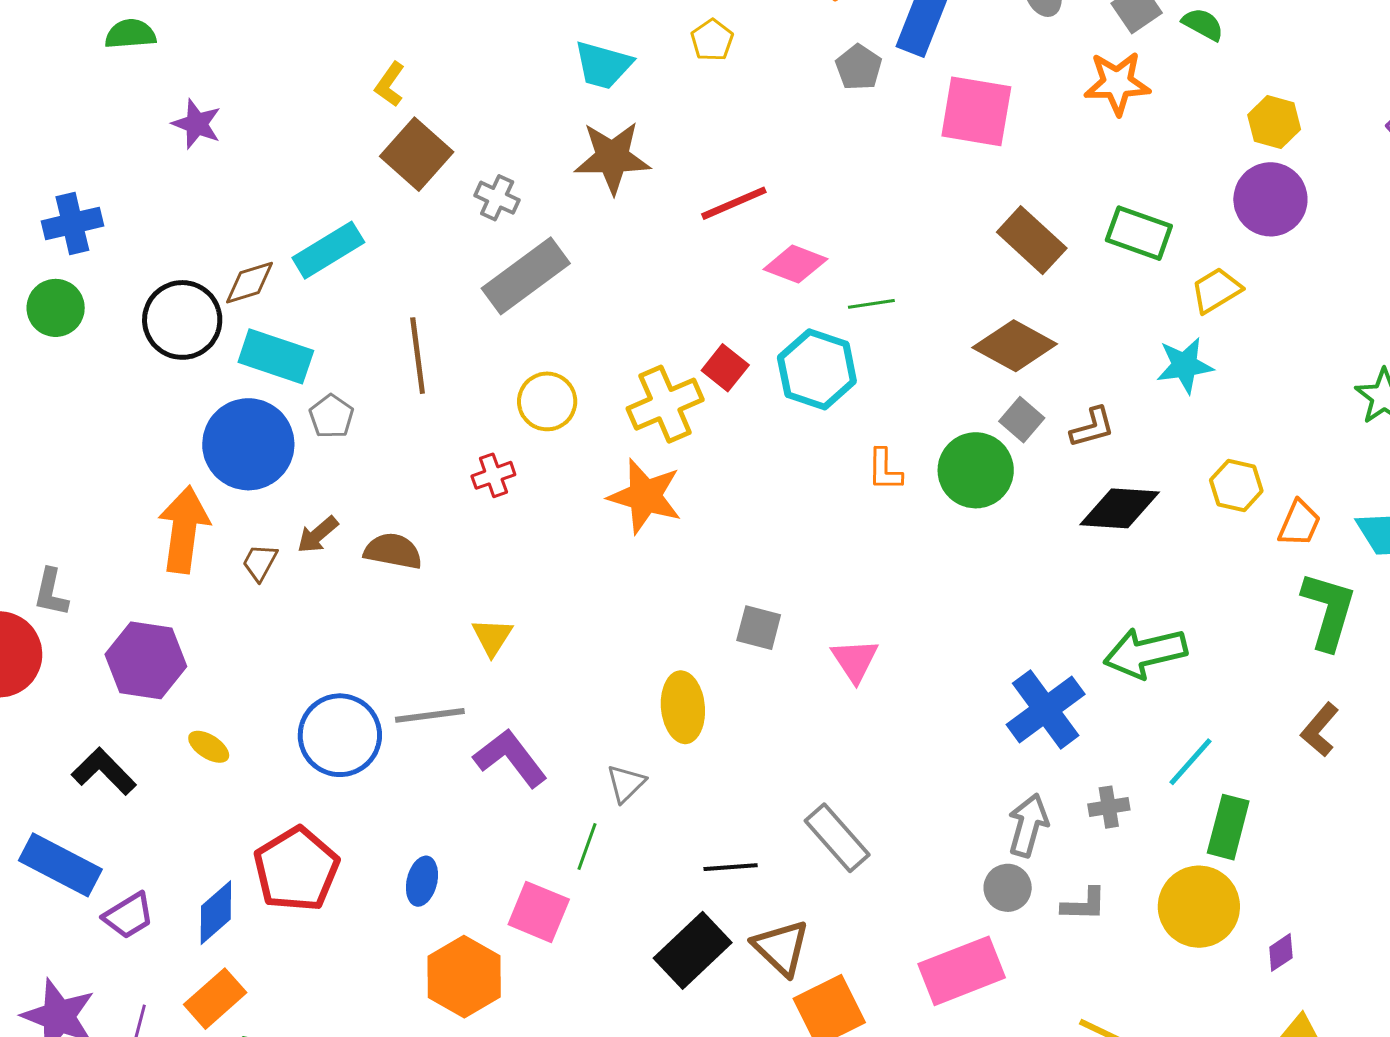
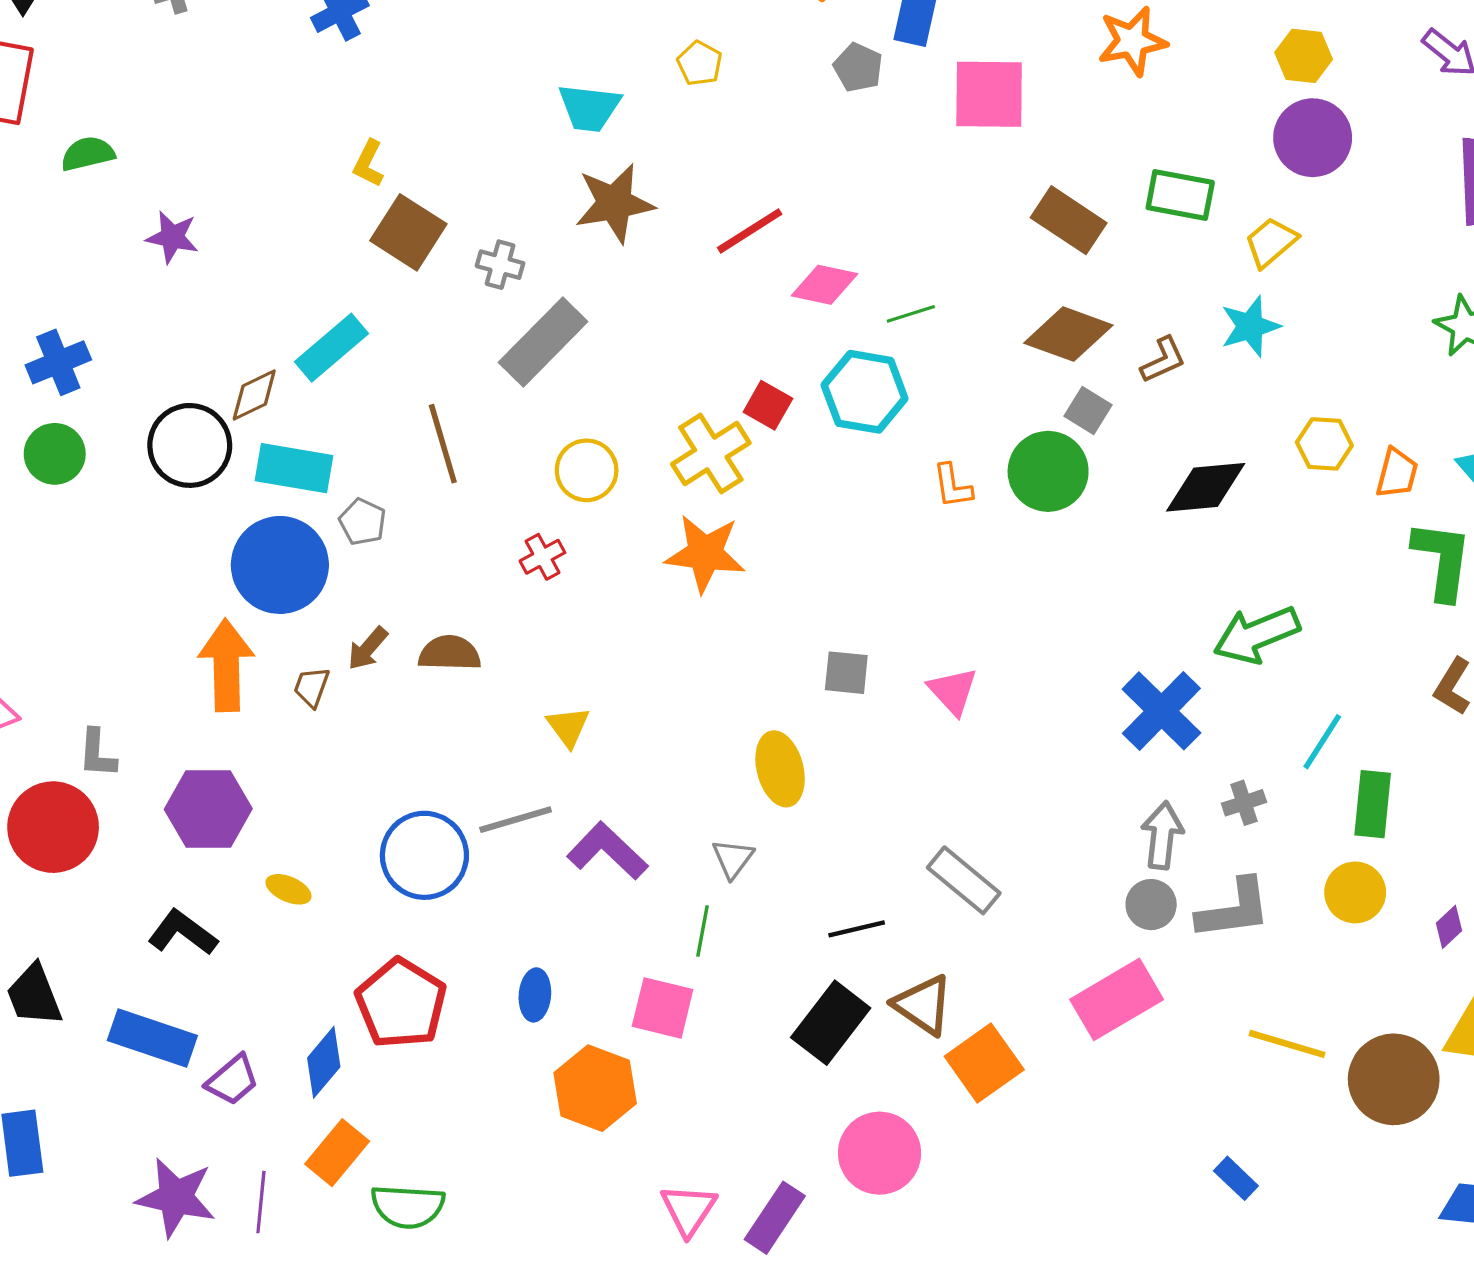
brown L-shape: (1092, 427) -> (1163, 360), moved
gray L-shape: (1084, 904) -> (1234, 909), size x1.6
yellow circle: (1199, 907) -> (1355, 892), size x0.7

